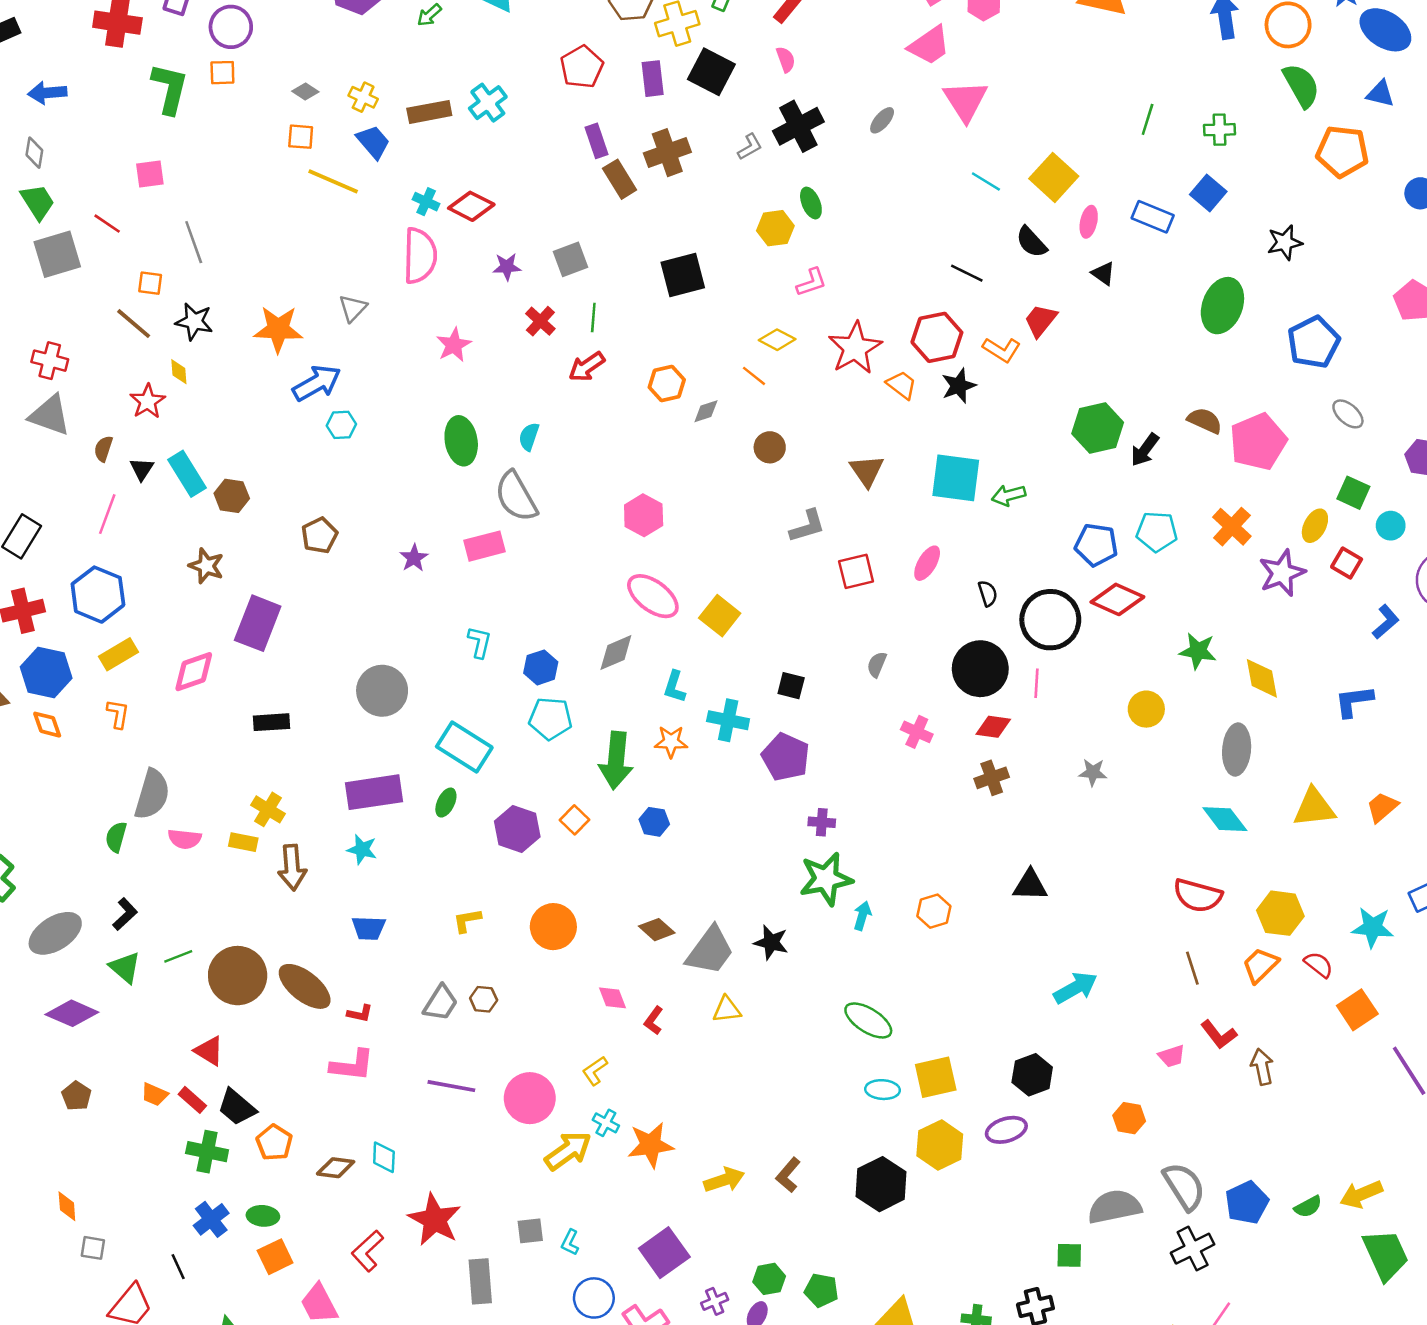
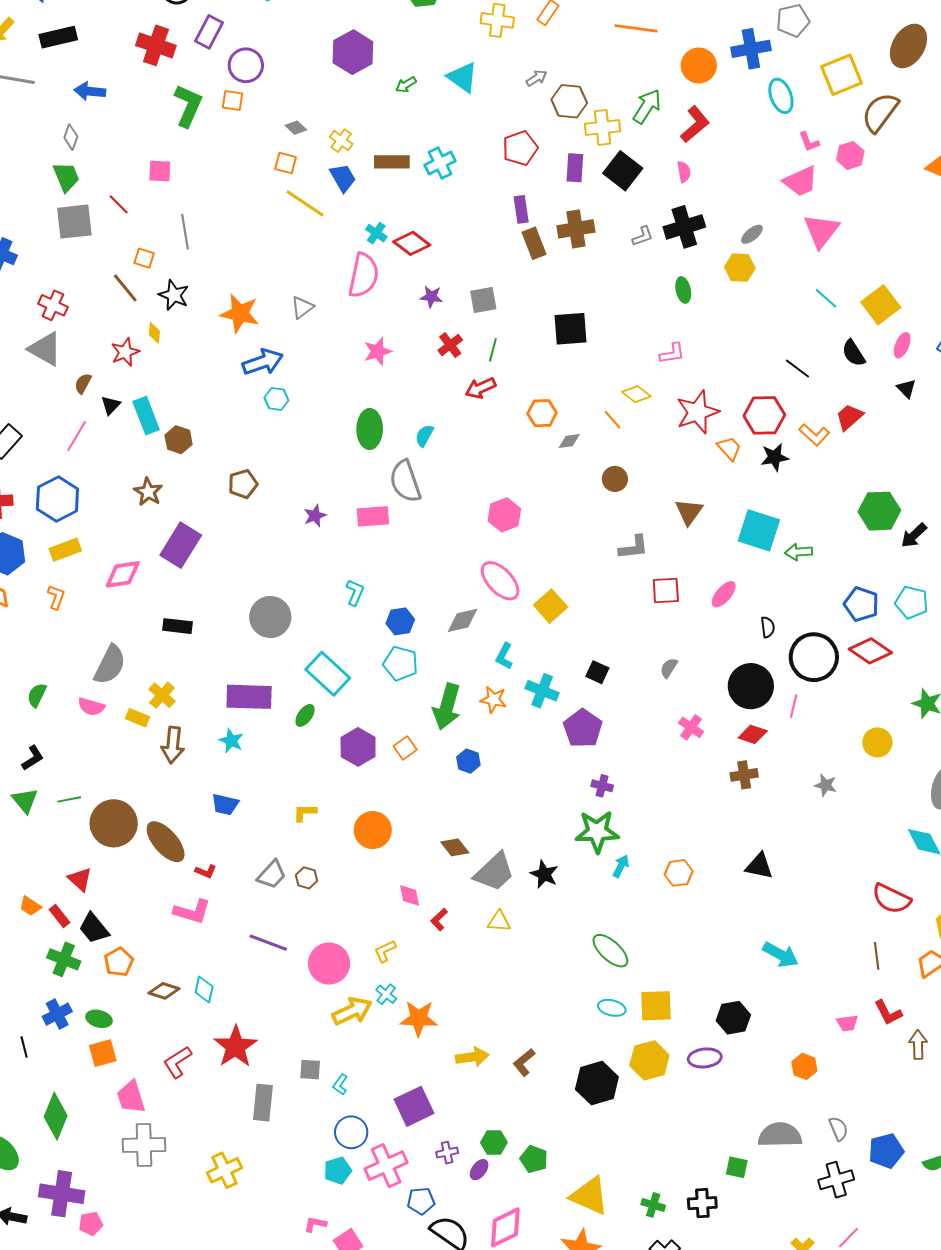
yellow hexagon: (775, 228) -> (740, 268), moved
gray semicircle: (152, 794) -> (110, 665), moved
cyan arrow: (1076, 988) -> (781, 955), turned 48
gray semicircle: (1184, 1186) -> (838, 1129), size x0.6

